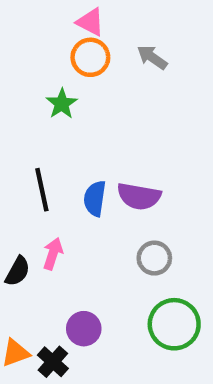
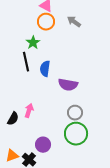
black line: (42, 190) -> (26, 62), moved
blue semicircle: (95, 199) -> (45, 69), moved
green circle: (174, 324) -> (76, 134), moved

